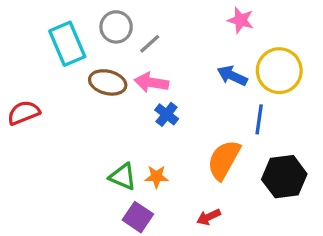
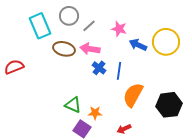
pink star: (241, 20) -> (119, 29), moved
blue line: (259, 119) -> (119, 71), moved
orange star: (156, 177) -> (95, 113), moved

